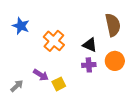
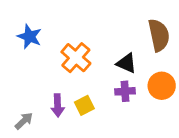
purple arrow: (41, 75) -> (58, 105), turned 56
yellow square: (59, 84) -> (84, 105), moved

